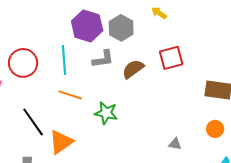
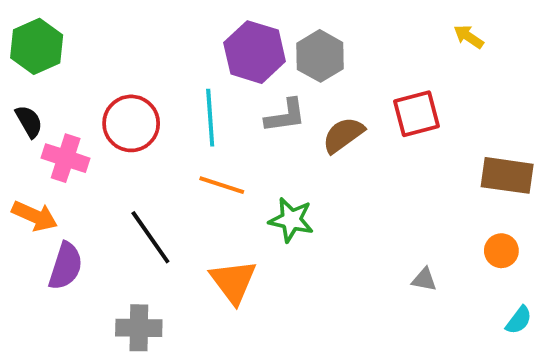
yellow arrow: (159, 13) -> (469, 37), moved
orange triangle: (61, 142) -> (233, 282), moved, turned -32

